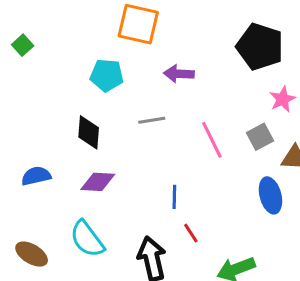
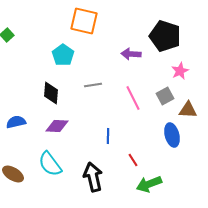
purple arrow: (179, 74) -> (131, 54), moved
cyan pentagon: (107, 75) -> (63, 55), turned 30
red line: (191, 233) -> (133, 160), moved

